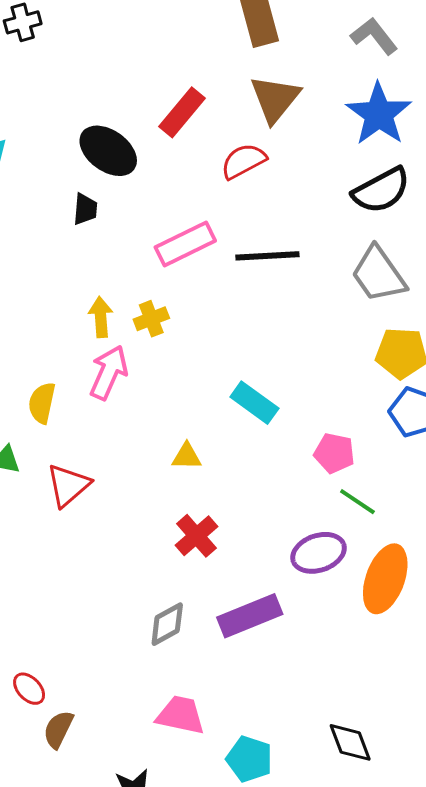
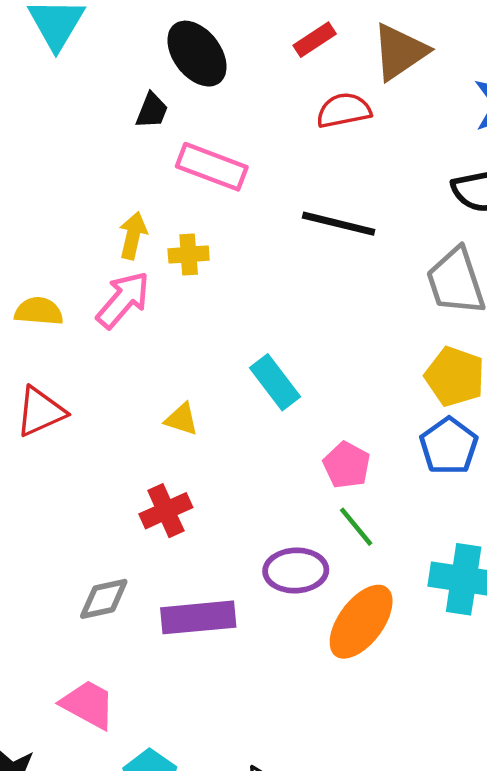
red rectangle: (182, 112) -> (315, 40), moved, size x0.7
pink rectangle: (185, 244) -> (212, 167), moved, turned 30
yellow semicircle: (42, 403) -> (39, 311), turned 66

